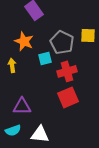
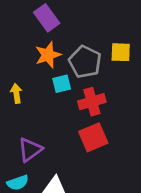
orange star: (24, 41) -> (48, 55), moved, turned 30
purple triangle: (22, 106) -> (30, 150), turned -36

